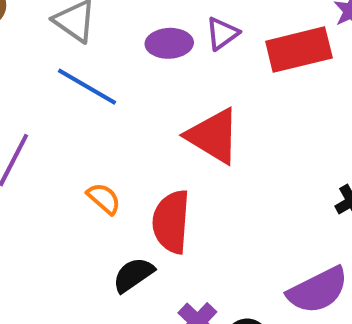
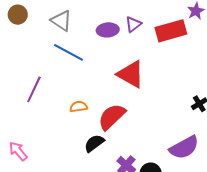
orange semicircle: (104, 199) -> (78, 107), turned -48
red semicircle: (171, 222) -> (112, 117), turned 44

